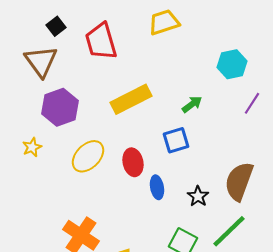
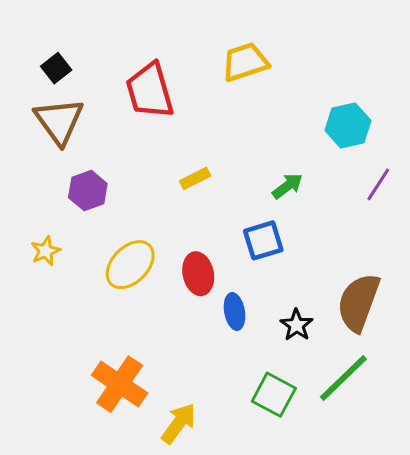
black square: (56, 26) -> (56, 68), moved
yellow rectangle: (131, 99) -> (195, 178), size x0.5
purple hexagon: (60, 107) -> (88, 191), size x0.7

